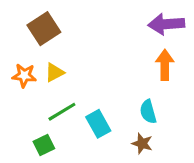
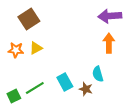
green line: (62, 112) -> (35, 88), moved
brown star: (142, 143) -> (86, 89), moved
green square: (44, 145) -> (14, 96), moved

